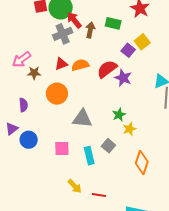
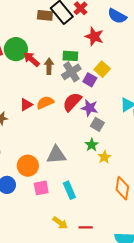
gray cross: (63, 34) -> (71, 72), moved
orange circle: (57, 94) -> (28, 166), moved
gray square: (108, 146) -> (97, 124), moved

